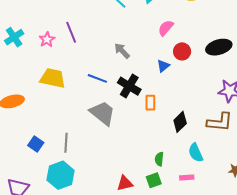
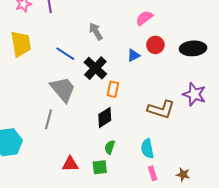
yellow trapezoid: (53, 78) -> (21, 44), turned 56
black diamond: (180, 122) -> (105, 117), moved
brown L-shape: (220, 122) -> (161, 109), moved
gray line: (66, 143) -> (49, 119), moved
pink rectangle: (187, 178) -> (153, 173), moved, turned 64

